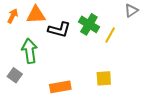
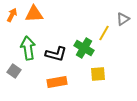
gray triangle: (131, 11) -> (123, 19), moved
green cross: (89, 24) -> (84, 48), moved
black L-shape: (59, 30) -> (56, 54), moved

